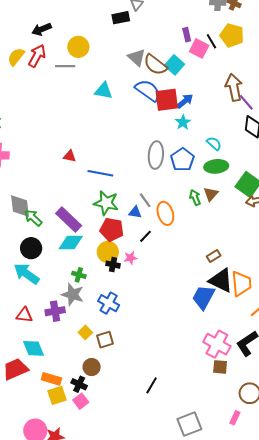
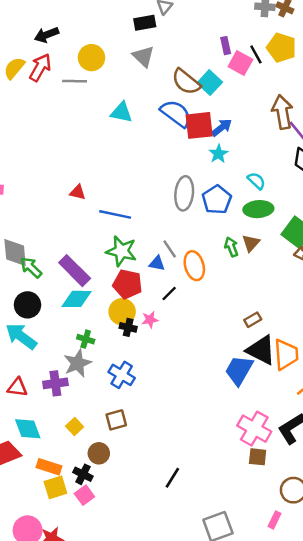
gray triangle: (137, 57) -> (143, 56), moved
gray star: (73, 294) -> (77, 363), turned 30
yellow square: (85, 332) -> (75, 427), moved

